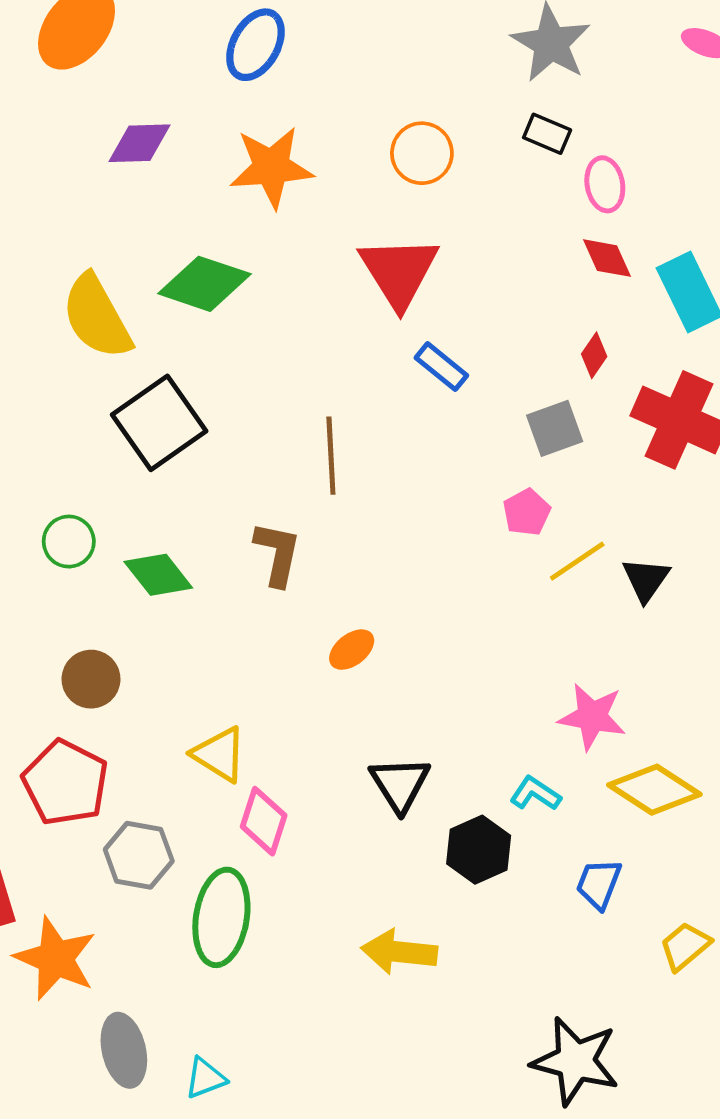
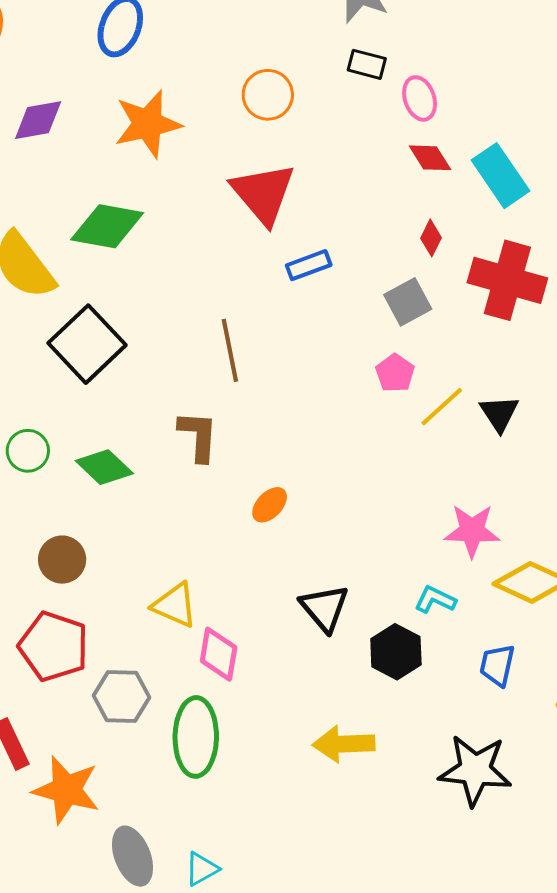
blue rectangle: (441, 367) -> (309, 265), turned -51
black star: (575, 1061) -> (475, 770), moved

